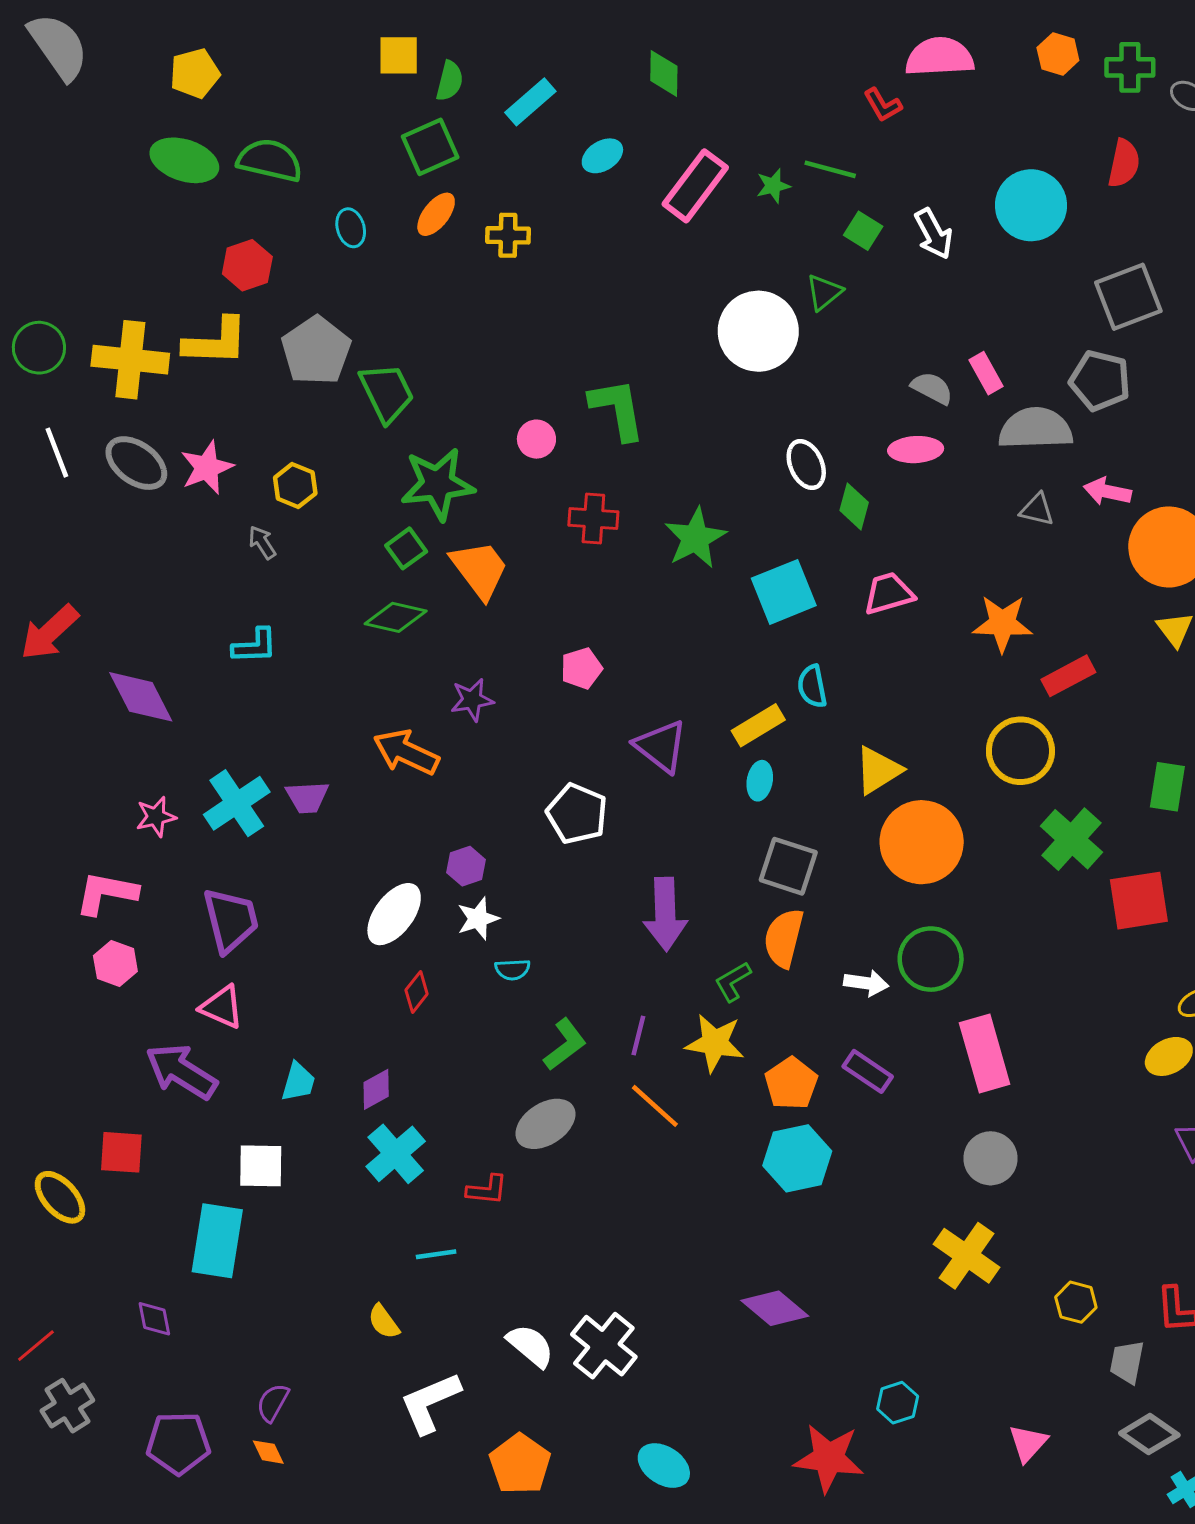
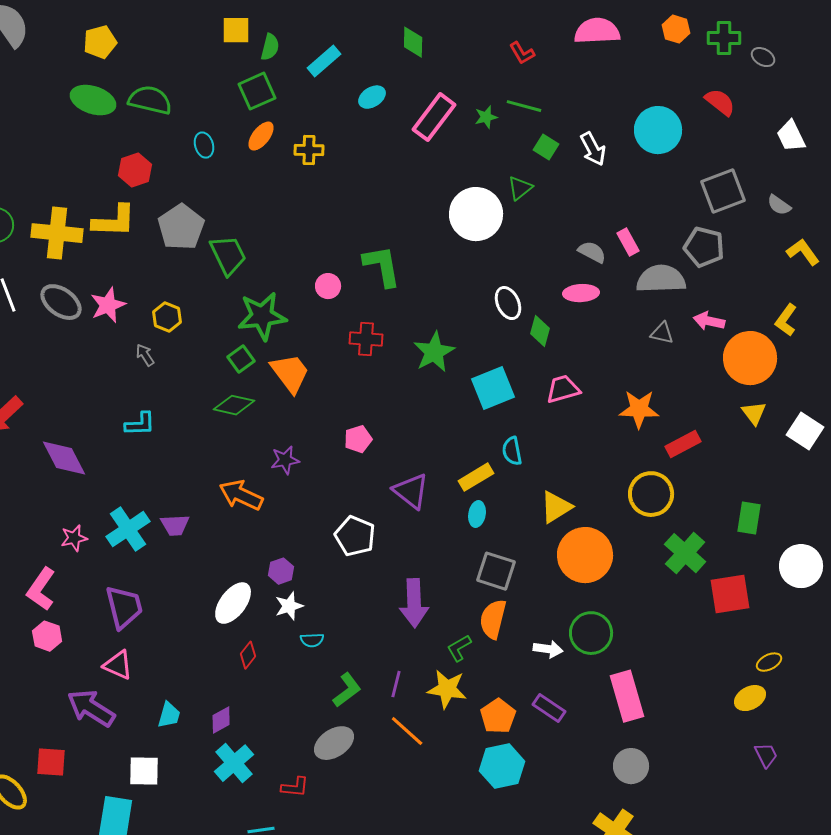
red L-shape: (883, 105) -> (522, 53), moved
red semicircle: (1124, 163) -> (720, 102), turned -64
pink L-shape: (106, 893) -> (41, 589), turned -66

